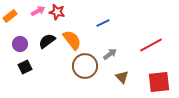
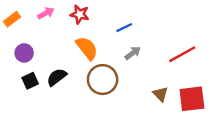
red star: (57, 12) -> (80, 14), moved
black semicircle: (47, 41) -> (57, 77), moved
gray arrow: (110, 54) -> (133, 53), moved
brown triangle: (122, 77) -> (161, 94), moved

